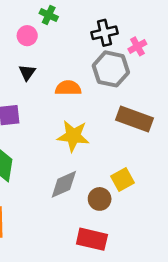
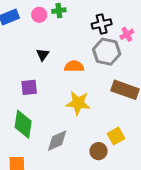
green cross: (49, 15) -> (59, 11), turned -32
pink circle: (27, 36) -> (39, 15), moved
gray diamond: (64, 184) -> (57, 141), moved

